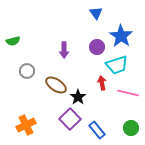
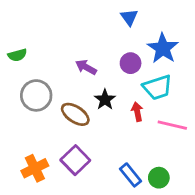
purple arrow: (64, 50) -> (86, 67), turned 119
gray circle: (27, 71) -> (36, 95), size x1.5
black star: (78, 97) -> (105, 100), moved
purple square: (70, 119) -> (75, 160), moved
green circle: (131, 128) -> (159, 178), moved

